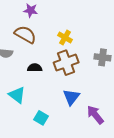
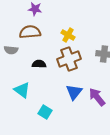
brown semicircle: (25, 34) -> (30, 32), turned -35
purple arrow: (95, 115) -> (97, 97), moved

